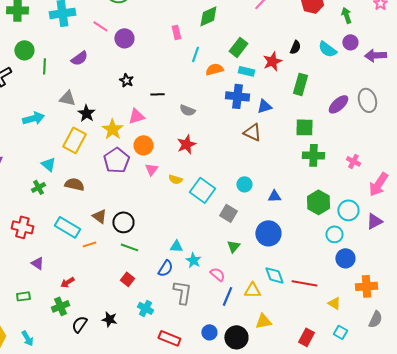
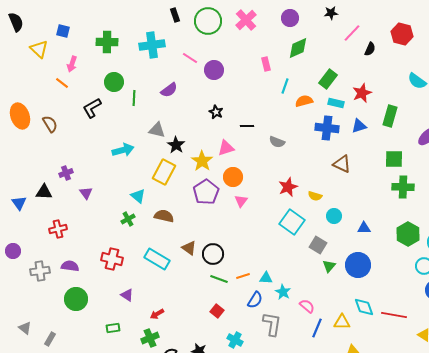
black semicircle: (295, 47) -> (370, 49), moved
blue triangle: (264, 106) -> (359, 126), moved
red star: (186, 144) -> (288, 187), moved
yellow semicircle: (175, 179) -> (315, 196), moved
orange line: (89, 244) -> (243, 276), moved
green triangle: (233, 246) -> (329, 266), moved

